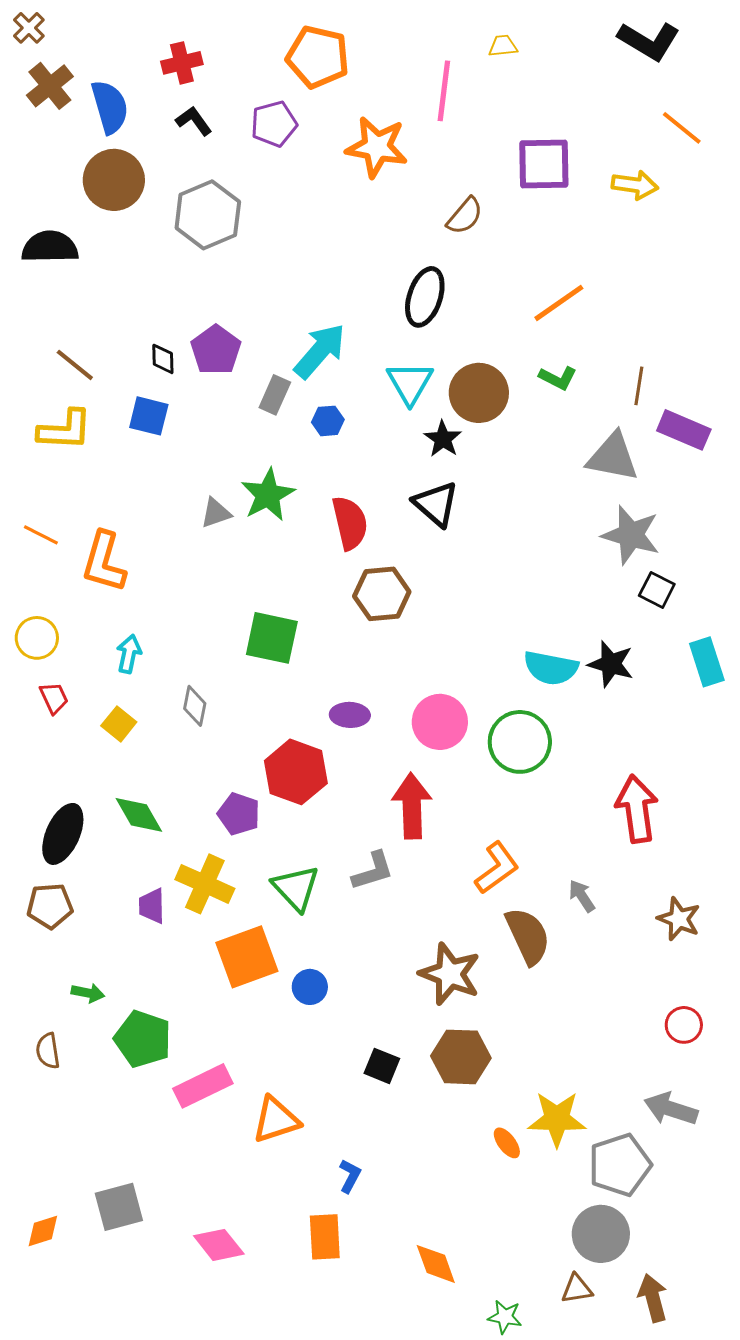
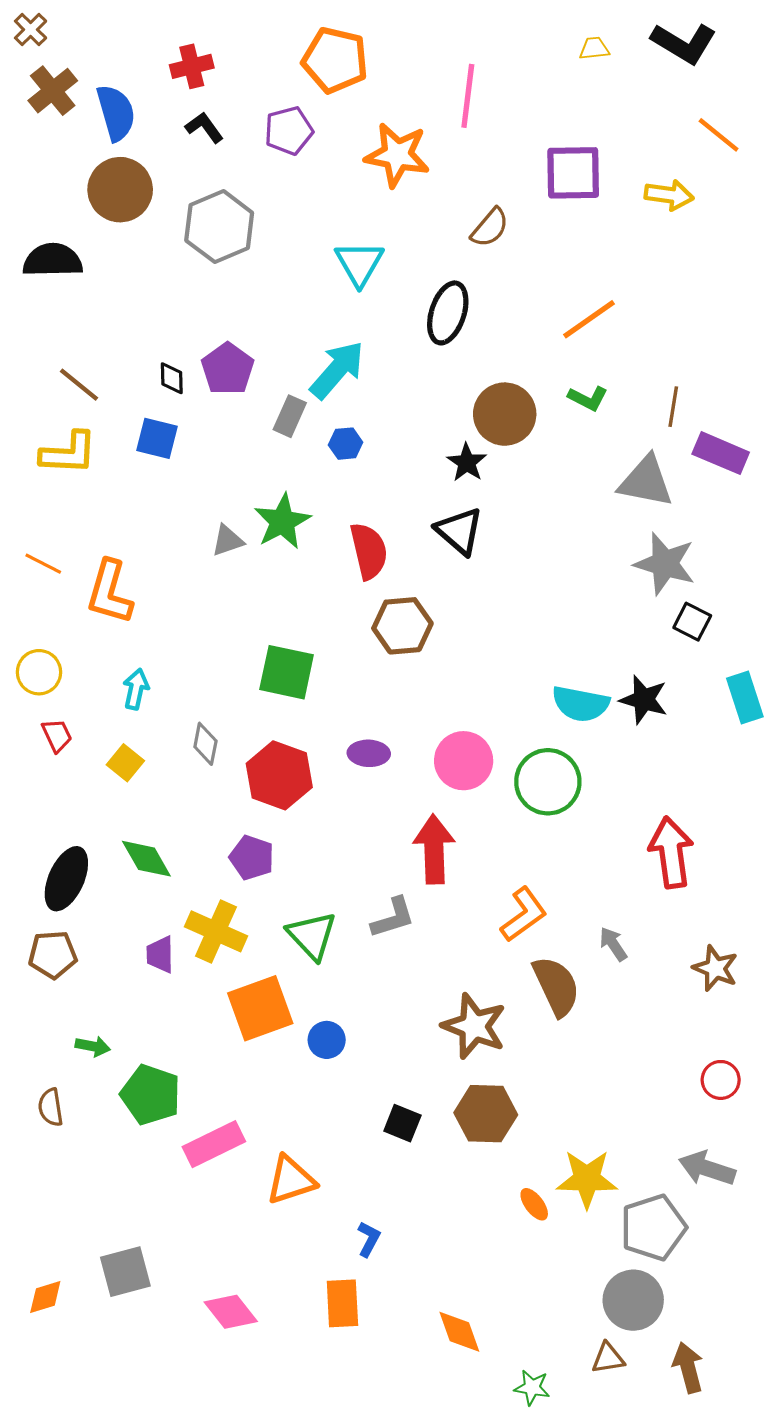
yellow trapezoid: (503, 46) -> (594, 48), moved
cyan triangle: (410, 383) -> (359, 263), moved
red hexagon: (296, 772) -> (279, 775), moved

